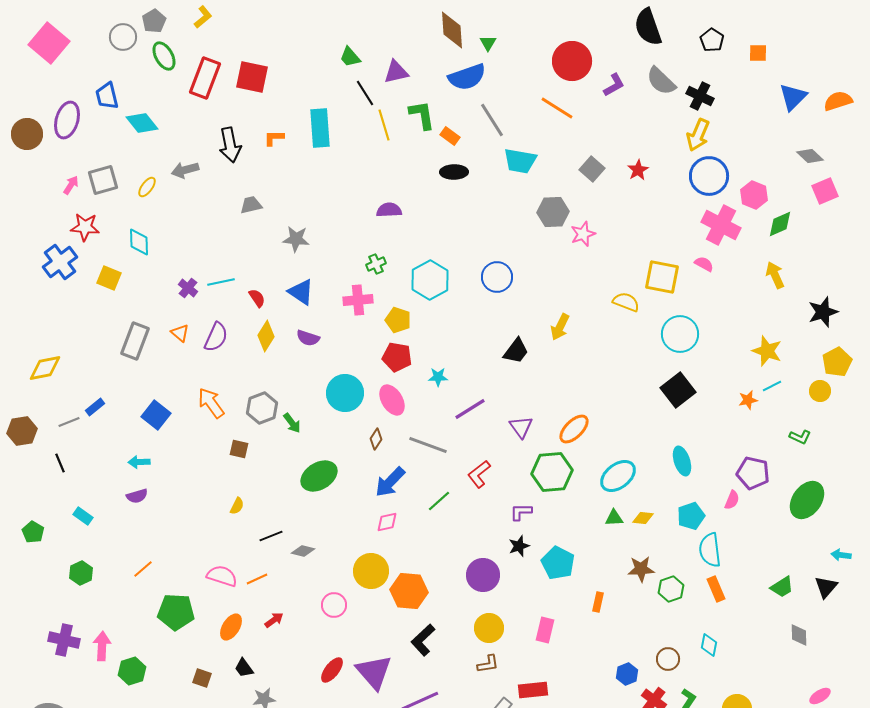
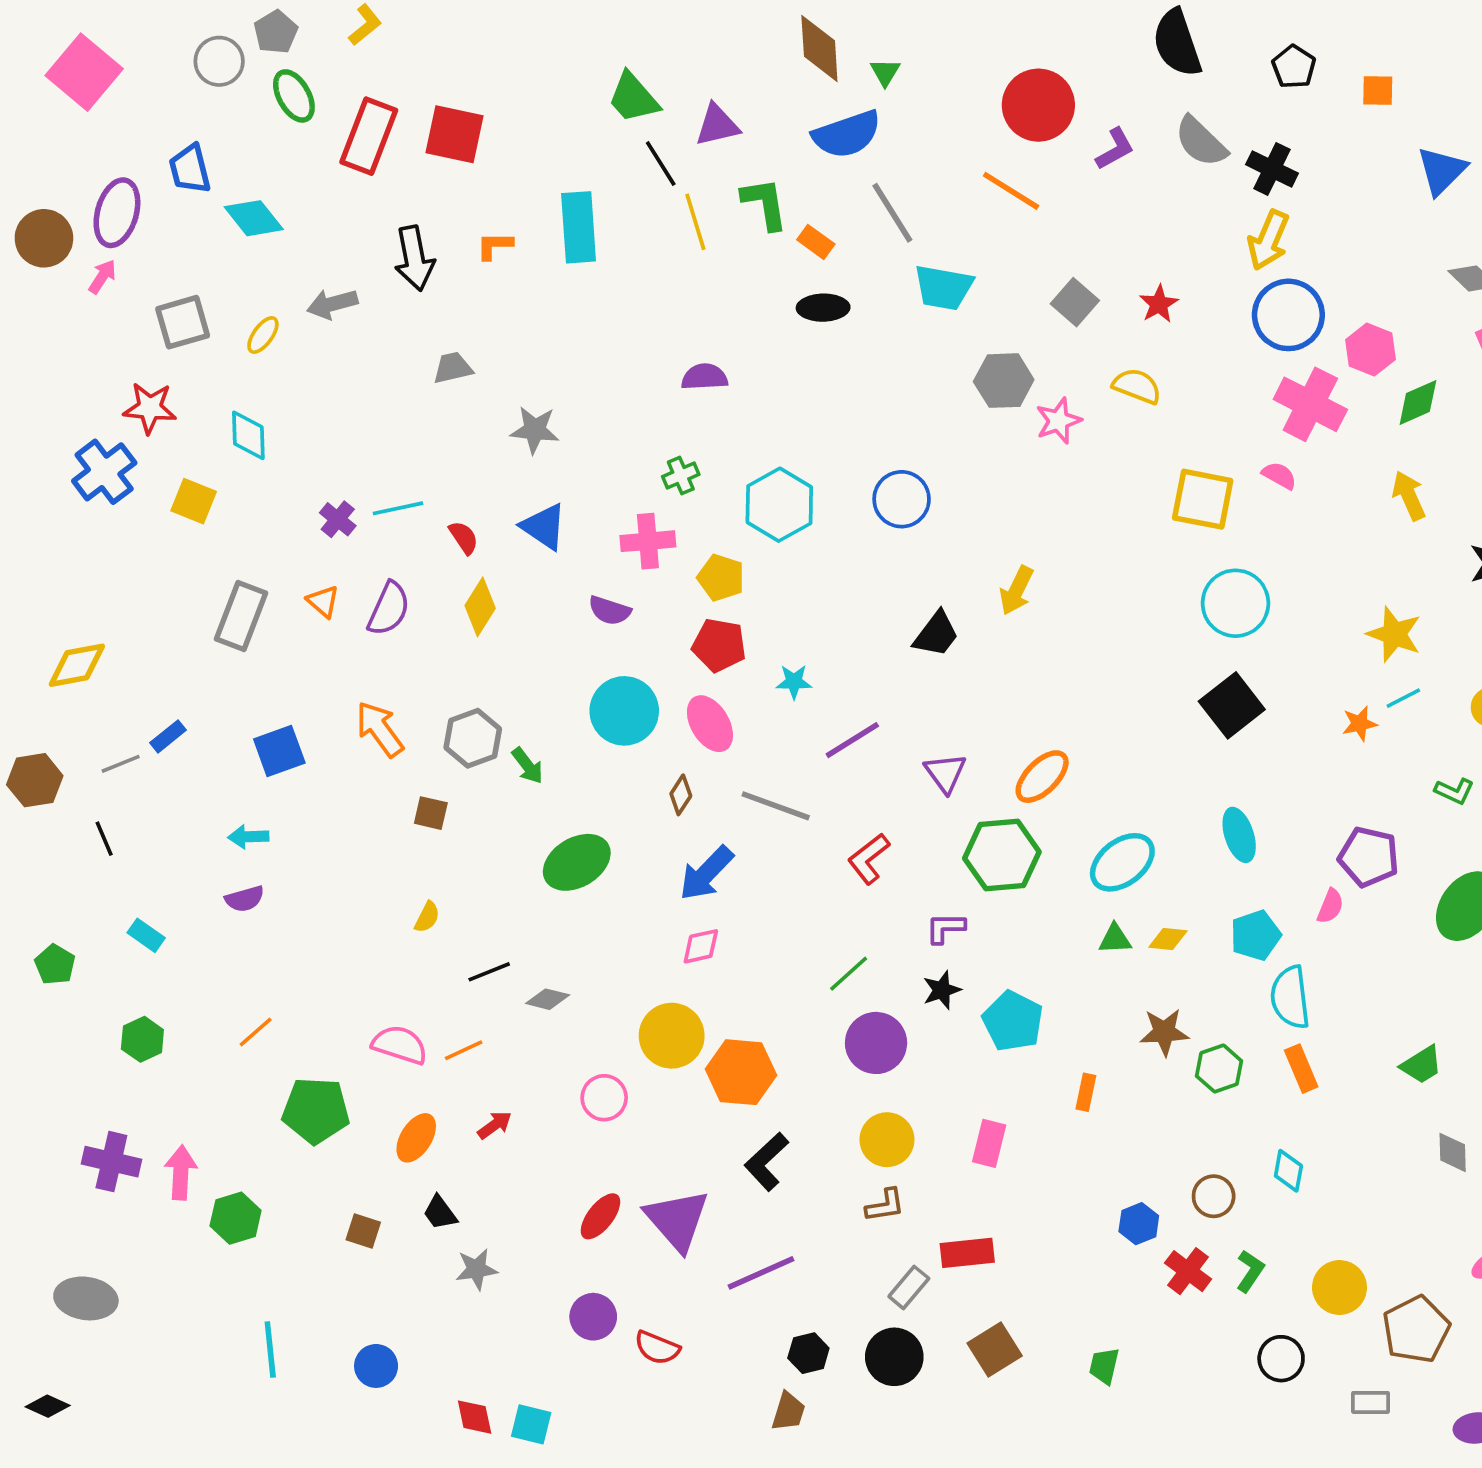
green trapezoid: (350, 57) -> (633, 98), size x1.4
pink arrow: (71, 185) -> (102, 277), moved
yellow semicircle: (626, 302) -> (1137, 386), moved
purple semicircle: (308, 338) -> (610, 611), moved
blue square: (156, 415) -> (279, 751), turned 32
green line: (439, 501) -> (849, 974), moved

